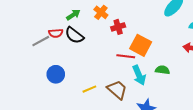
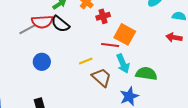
red semicircle: (56, 33) -> (42, 22), size x1.5
green semicircle: (162, 70) -> (146, 74), moved, size x1.5
yellow line: (89, 89) -> (86, 61), moved

